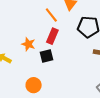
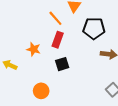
black square: (46, 56) -> (62, 64), moved

